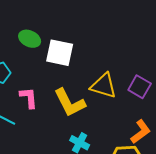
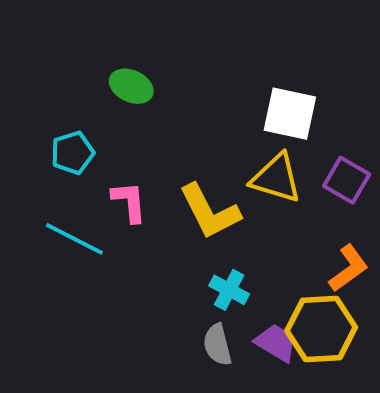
white square: (60, 53) -> (290, 114), moved

